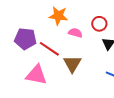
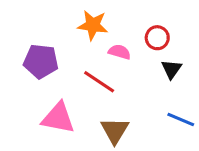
red line: (49, 49) -> (99, 82), moved
brown triangle: (72, 64) -> (115, 130), moved

